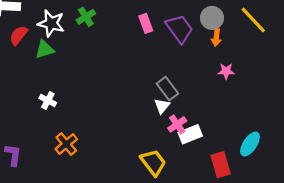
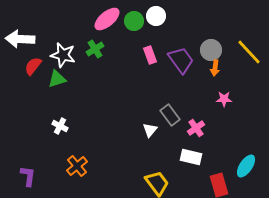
white triangle: (162, 106) -> (150, 130), moved
pink cross: (177, 124) -> (196, 128), moved
white rectangle: (190, 134) -> (191, 157), turned 35

